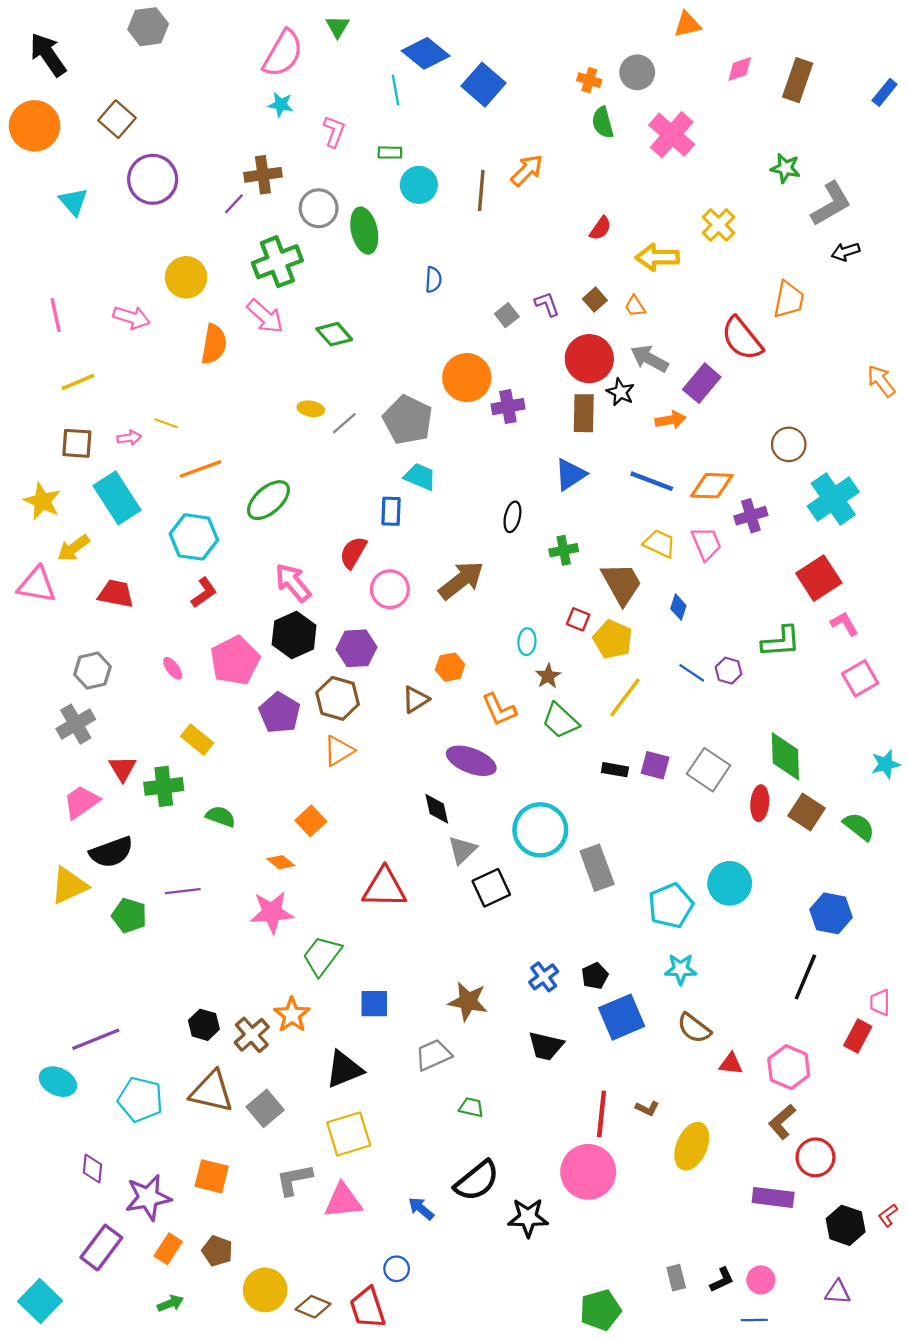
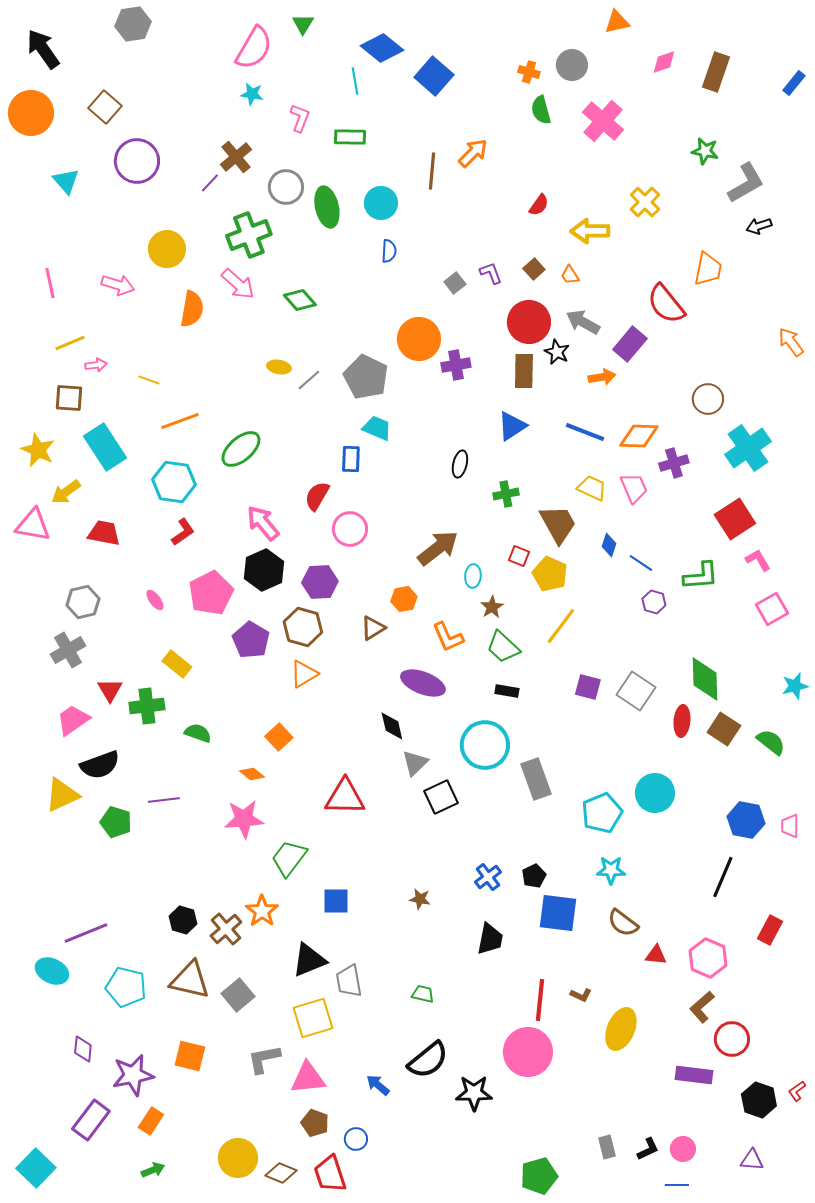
green rectangle: (390, 153) -> (350, 137), size x1.4
brown cross: (263, 175) -> (236, 157), turned -32
cyan circle: (419, 185) -> (381, 203), moved
pink arrow: (129, 438) -> (96, 365), moved
brown arrow: (461, 580) -> (438, 548), moved
blue line: (692, 673) -> (641, 563), moved
black rectangle: (615, 770) -> (507, 691), moved
brown star: (468, 1001) -> (420, 899), size x0.6
pink trapezoid: (880, 1003) -> (790, 826), moved
blue square: (622, 1017) -> (558, 913), turned 30
black trapezoid: (546, 1046) -> (490, 939), turned -92
gray trapezoid: (433, 1055) -> (349, 981), moved, turned -76
brown pentagon: (217, 1251) -> (315, 1123), moved

